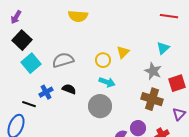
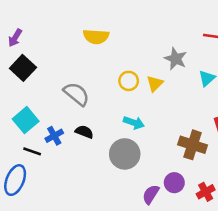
gray semicircle: (63, 60) -> (76, 94), turned 55
yellow circle: (103, 60) -> (129, 81), moved
cyan square: (31, 63) -> (26, 120), moved
gray star: (153, 71) -> (176, 59), moved

